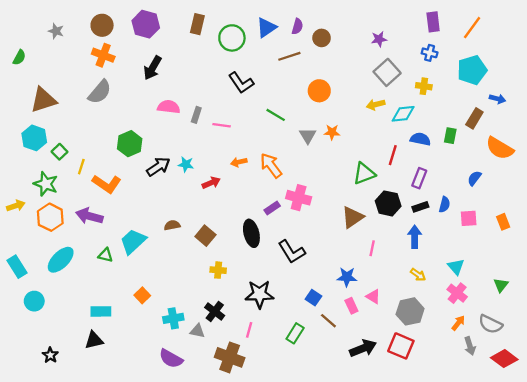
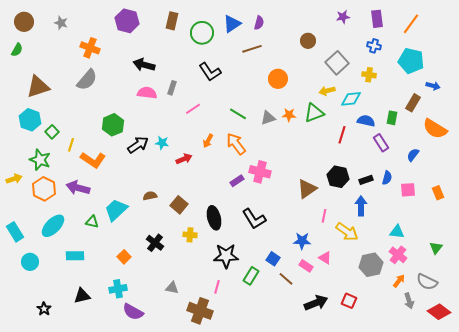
brown circle: (102, 25) -> (24, 22), moved
gray star: (56, 31) -> (61, 23), moved
brown circle: (322, 38) -> (308, 41), moved
purple star: (379, 39) -> (343, 17), moved
black arrow: (153, 68) -> (144, 65), moved, turned 75
cyan pentagon: (472, 70) -> (411, 61), turned 30
gray rectangle: (196, 115) -> (172, 88), moved
green line: (276, 115) -> (238, 114), moved
pink line: (222, 125) -> (193, 109), turned -42
gray triangle: (308, 136) -> (268, 118), turned 42
orange arrow: (239, 162) -> (208, 141), turned -48
green triangle: (364, 174) -> (314, 113), moved
purple rectangle: (419, 178) -> (381, 143), moved, turned -54
black ellipse: (251, 233) -> (214, 218), moved
cyan triangle: (456, 267) -> (397, 232), turned -42
yellow arrow: (418, 275) -> (347, 232), moved, size x1.6
pink rectangle: (351, 306) -> (306, 266), turned -32
cyan rectangle: (101, 311) -> (75, 256), moved
black cross: (215, 311) -> (155, 243), moved
gray hexagon: (410, 311) -> (371, 265), moved
cyan cross: (173, 318) -> (118, 289), moved
green rectangle: (295, 333) -> (251, 276), moved
red square: (401, 346) -> (349, 301), size x0.7
purple semicircle: (171, 359) -> (133, 312), moved

